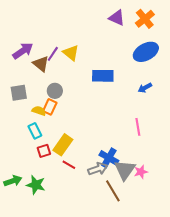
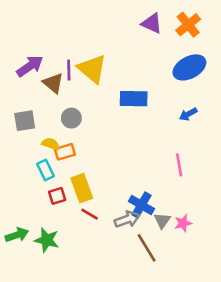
yellow triangle: (71, 53) -> (92, 69), size x1.4
purple line: (53, 54) -> (69, 70), turned -35
orange rectangle: (50, 107) -> (65, 152), moved, turned 49
yellow rectangle: (63, 145) -> (82, 188), turned -55
gray triangle: (125, 170) -> (162, 221), size x0.6

